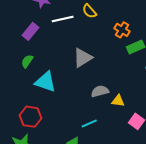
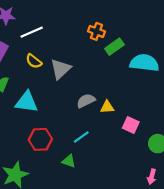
yellow semicircle: (89, 11) -> (34, 61), moved
red hexagon: (31, 117) -> (40, 139), moved

